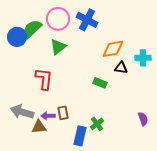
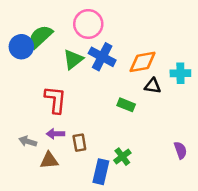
pink circle: (58, 19) -> (88, 24), moved
blue cross: (87, 20) -> (102, 57), moved
gray arrow: (22, 112) -> (28, 141), size x0.6
purple arrow: (48, 116) -> (55, 134), moved

